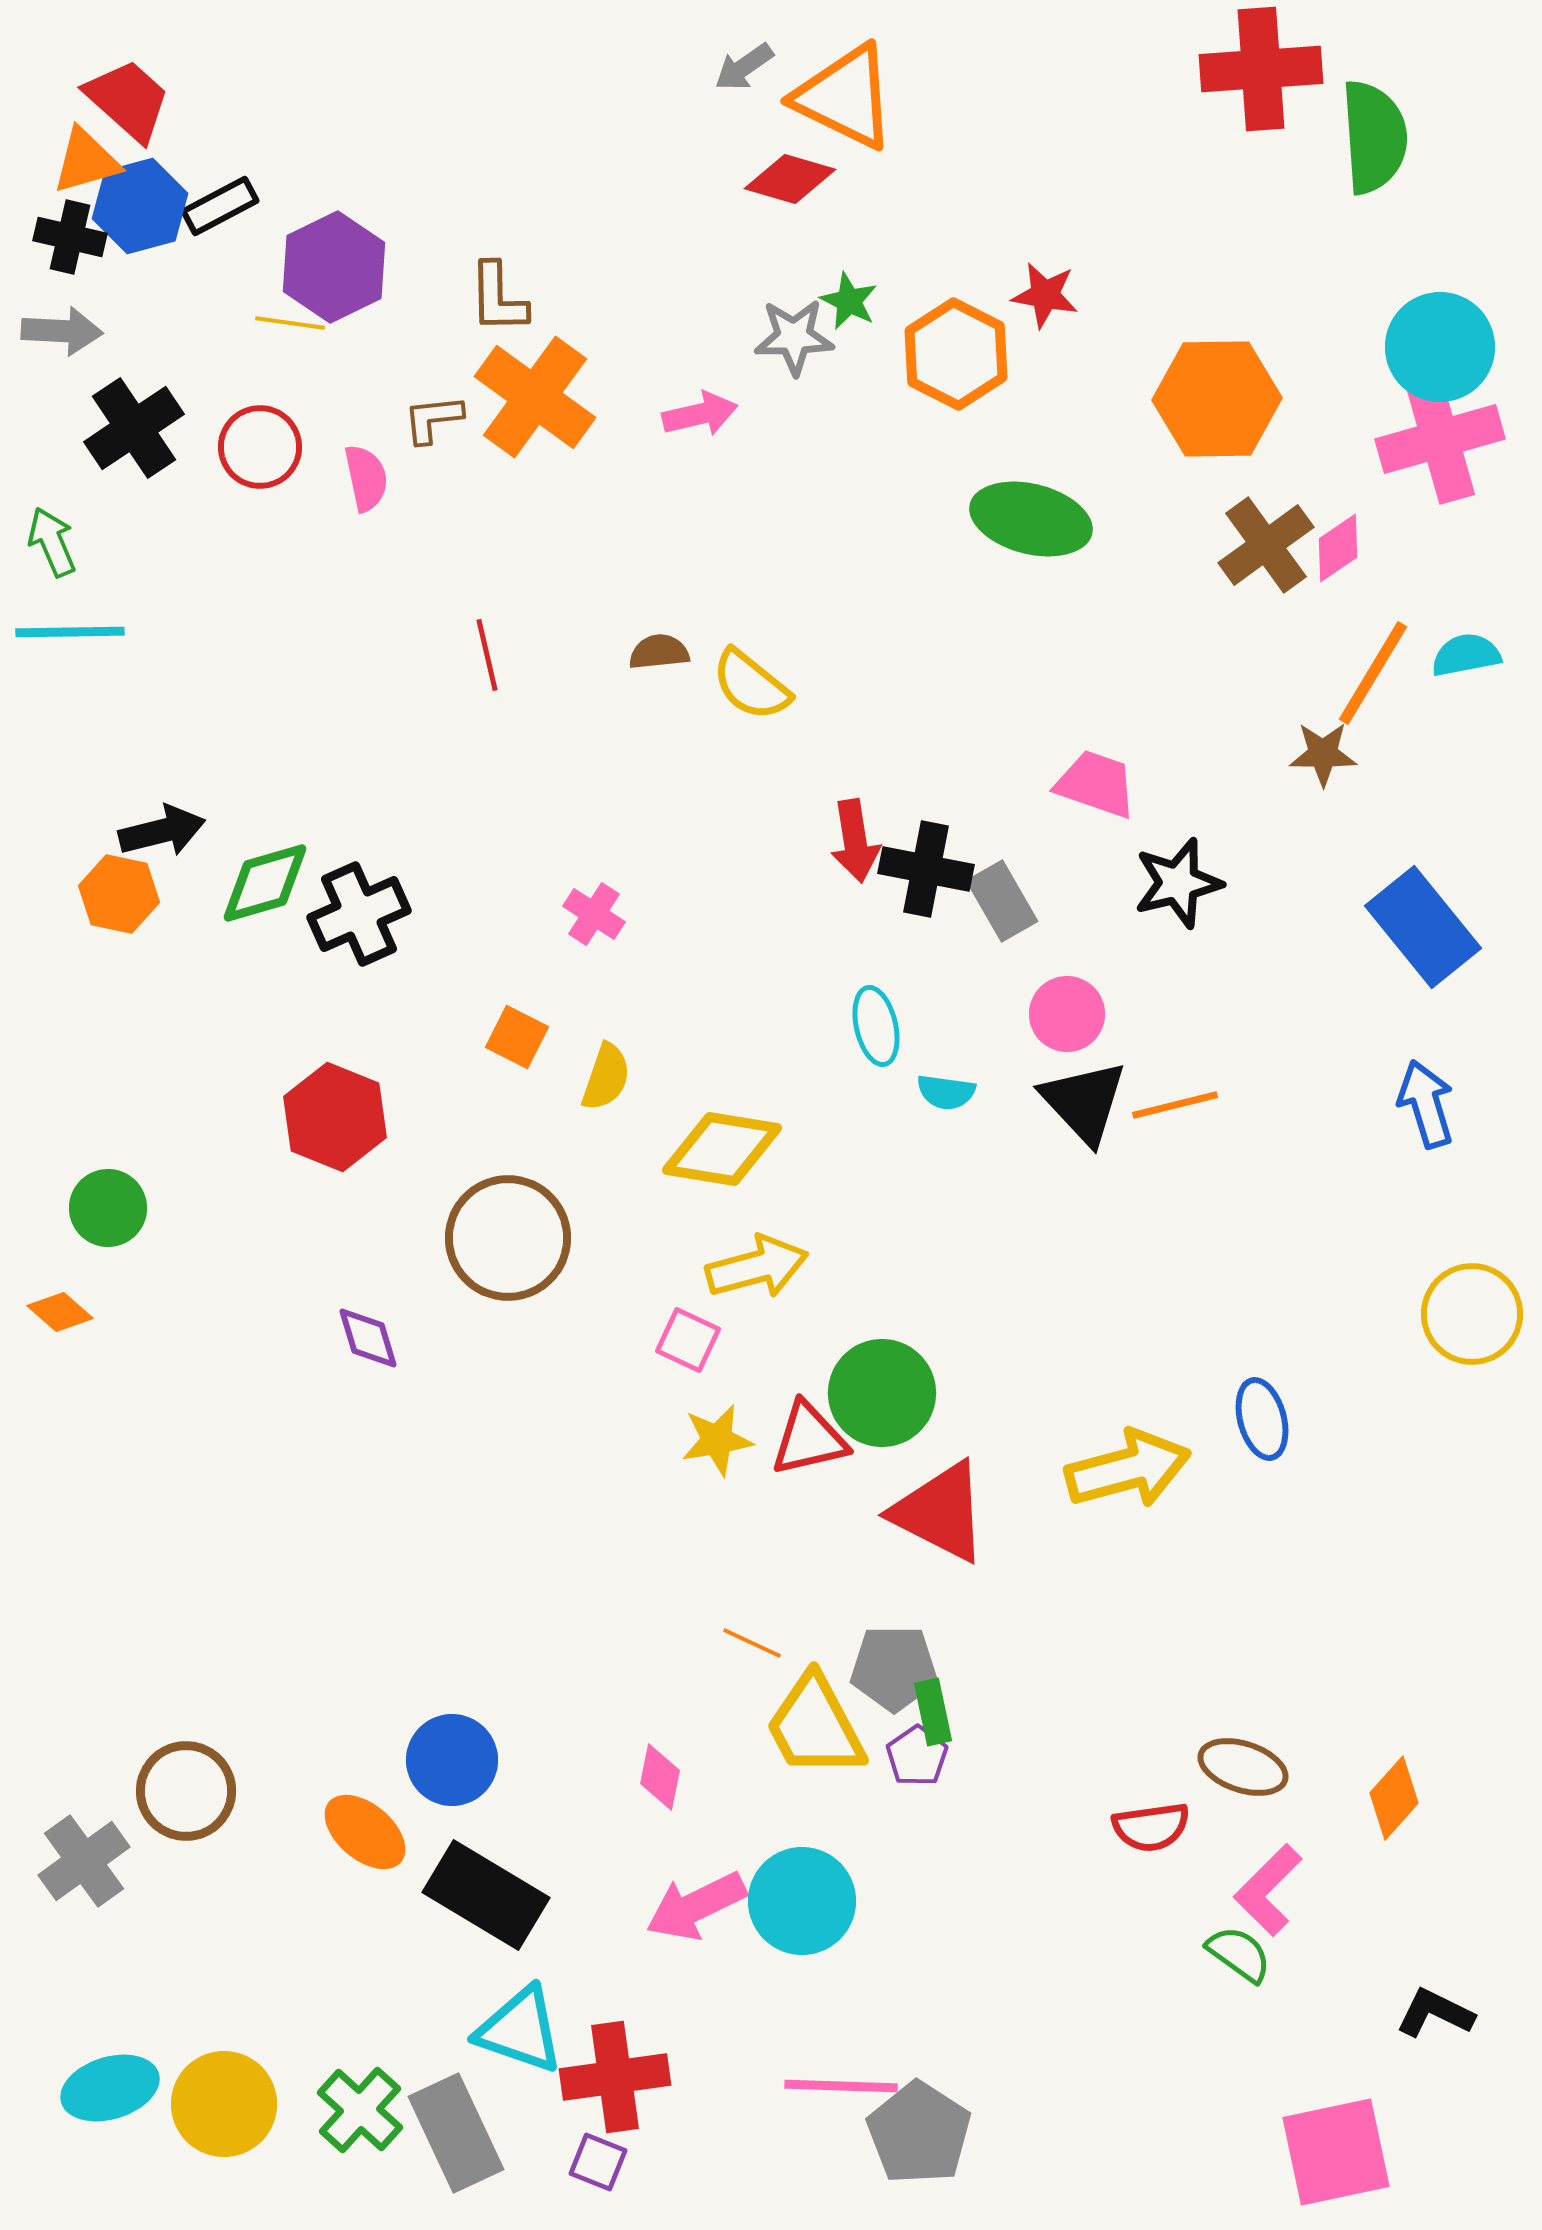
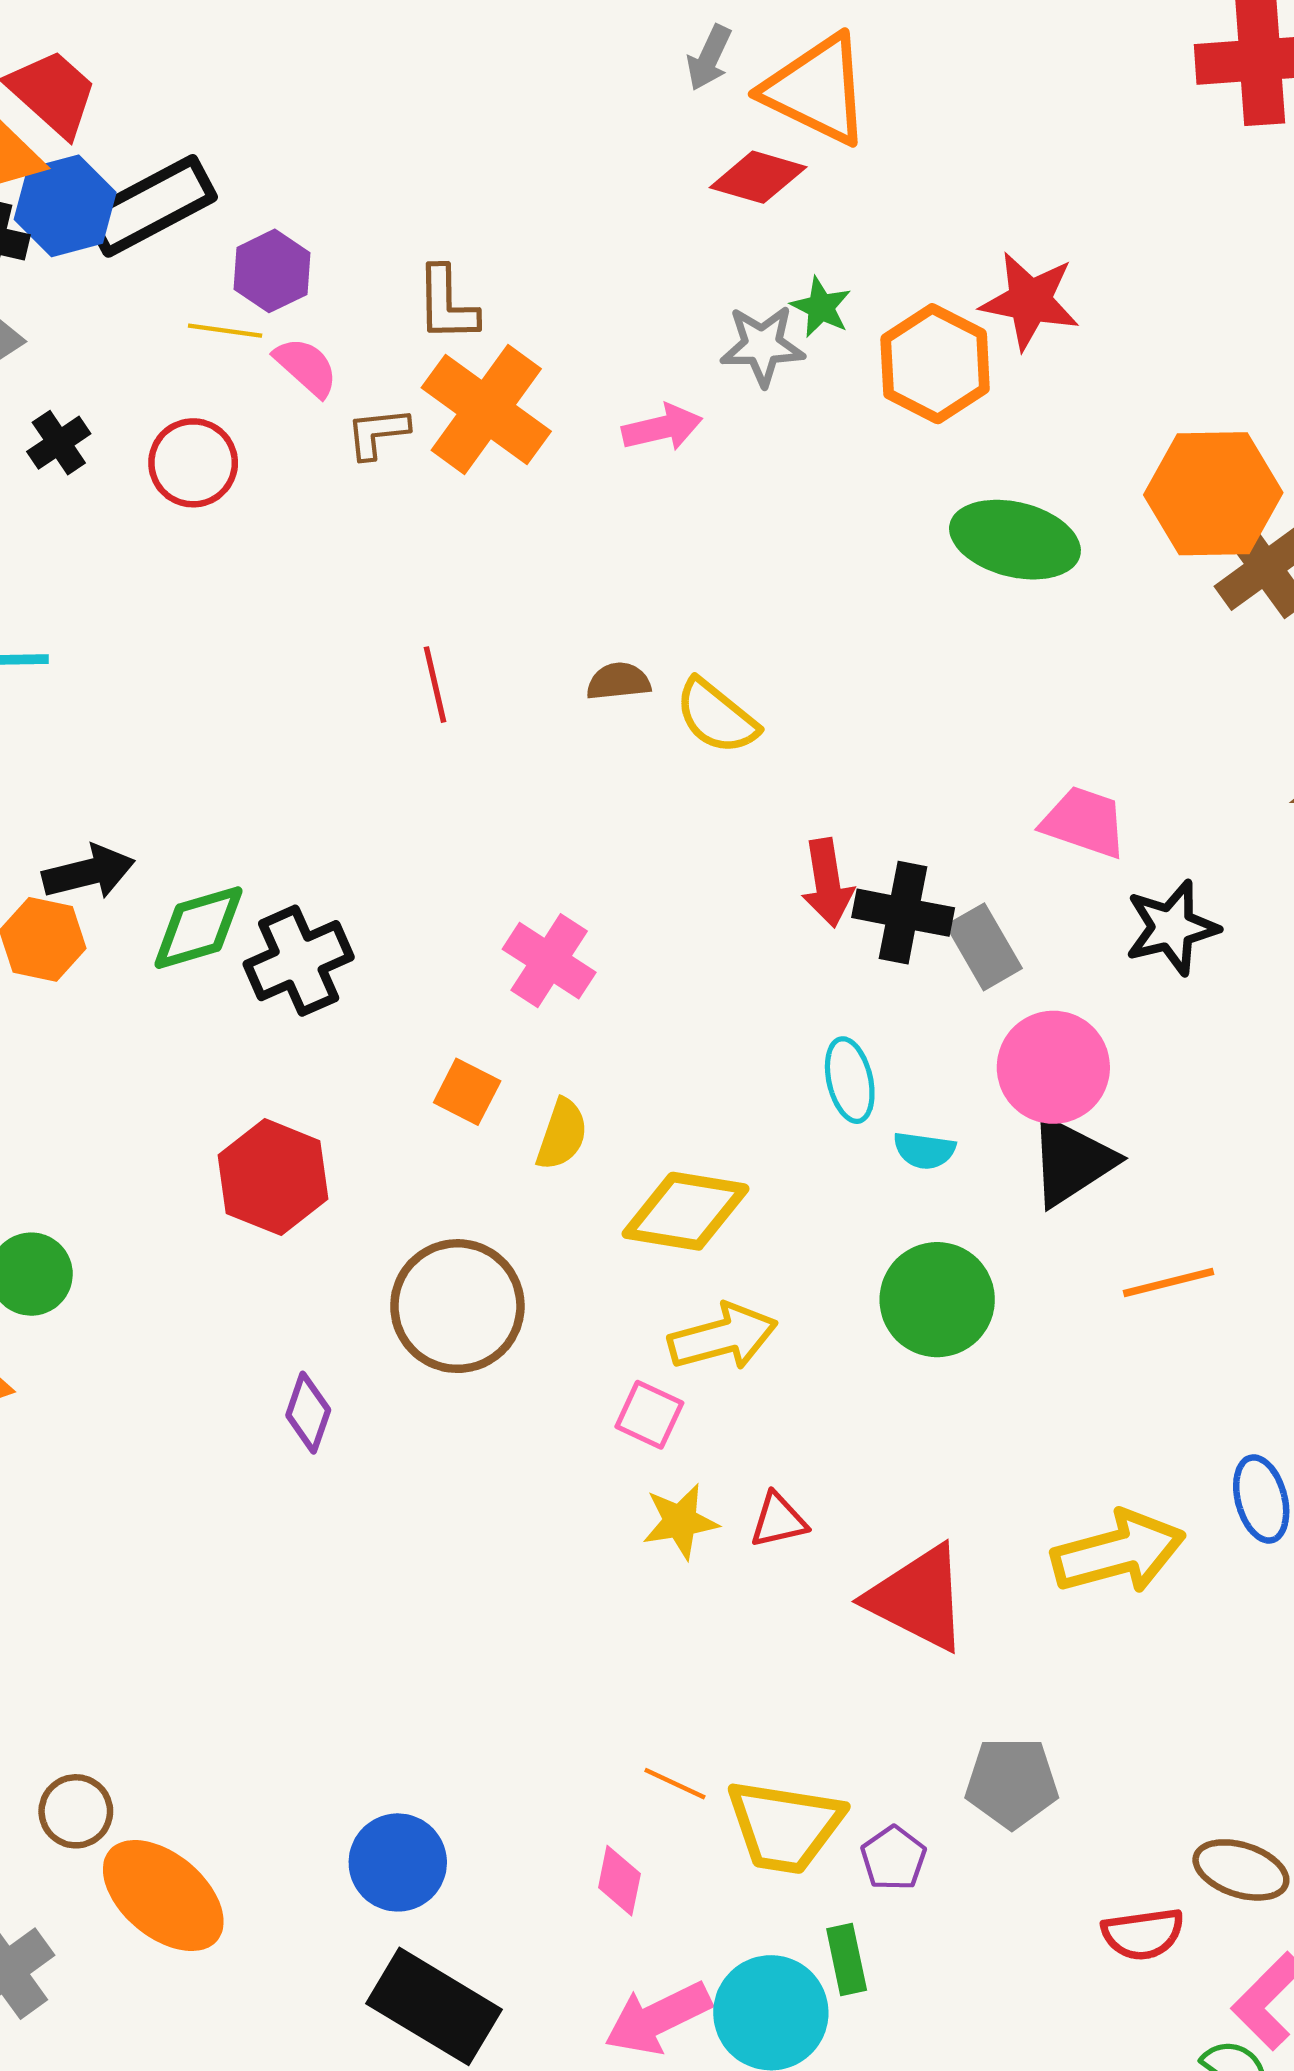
gray arrow: (744, 67) -> (709, 58), turned -30
black rectangle: (220, 206) -> (150, 206), size x1.6
purple hexagon: (334, 267) -> (272, 271), size x0.7
red star: (1045, 295) -> (1030, 301), size x1.4
orange hexagon: (1217, 399) -> (1213, 494), moved
black cross: (134, 428) -> (59, 443), size x0.6
pink semicircle: (366, 478) -> (306, 367), moved, turned -36
pink cross: (594, 914) -> (549, 961), size x1.4
pink circle: (1067, 1014) -> (1053, 1067), size x1.4
black triangle: (1084, 1102) -> (1071, 1161), turned 40
orange line: (1175, 1105) -> (1168, 1283), moved
purple diamond: (368, 1338) -> (308, 1413), turned 36
green circle: (882, 1393) -> (937, 1300), moved
red triangle: (809, 1439) -> (778, 1520), size x0.7
orange line: (752, 1643) -> (675, 1784), moved
gray pentagon: (894, 1668) -> (1012, 1783), moved
green rectangle: (933, 1712) -> (847, 1959), moved
yellow trapezoid: (815, 1726) -> (785, 1826), turned -53
brown circle: (186, 1791) -> (76, 1811), moved, size x0.7
orange ellipse: (365, 1832) -> (163, 1896), moved, size x1.4

